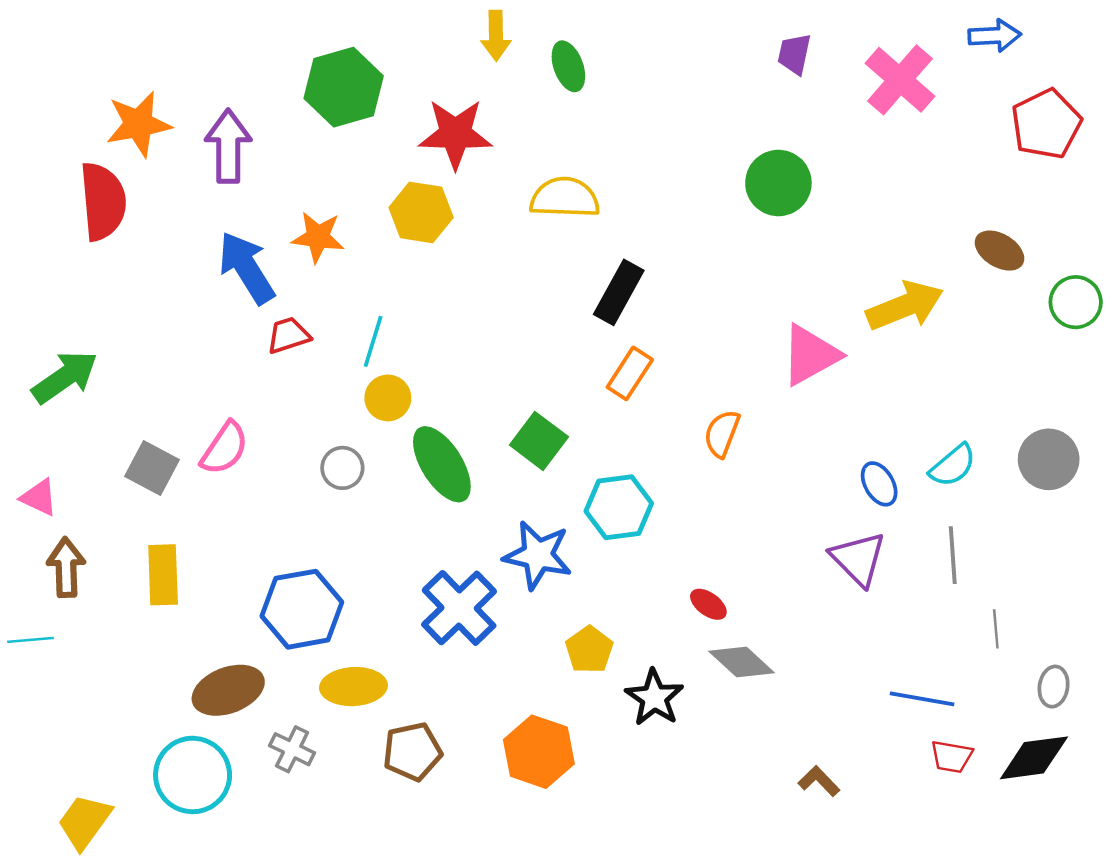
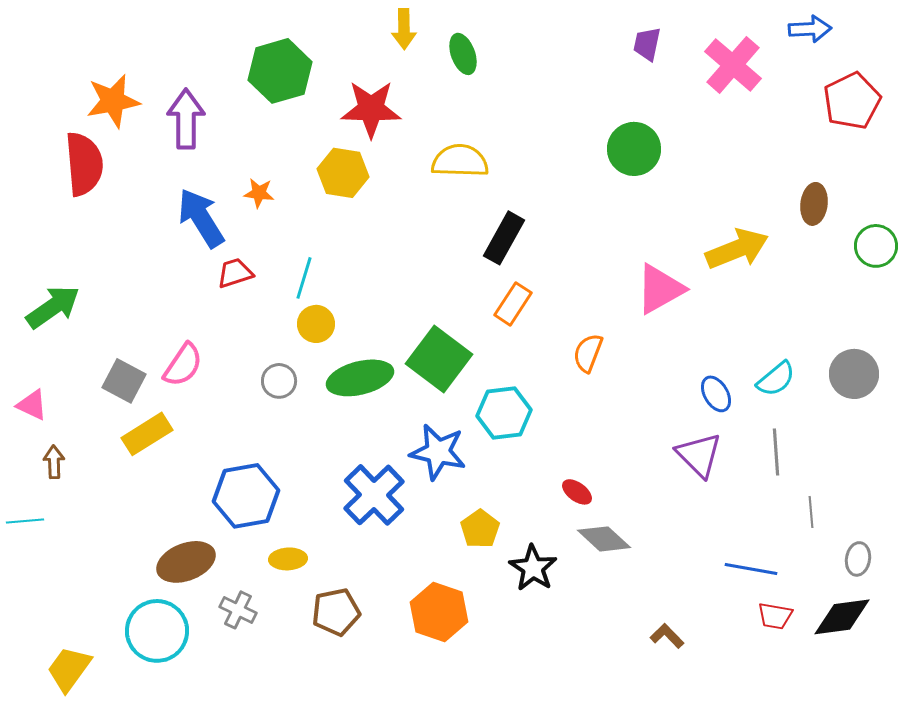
orange star: (318, 237) -> (259, 193), size x0.7
brown ellipse: (999, 251) -> (814, 204), turned 66
green square: (539, 441) -> (439, 359), size x1.4
green ellipse: (442, 464) -> (360, 378), turned -72
brown arrow: (66, 567) -> (54, 462), size x0.7
yellow rectangle: (163, 575) -> (147, 434), moved, turned 60
yellow ellipse: (353, 687) -> (288, 559), size x0.7

